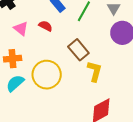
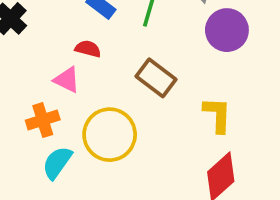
pink triangle: (21, 28) -> (67, 80), moved
yellow L-shape: (95, 71) -> (217, 115), moved

